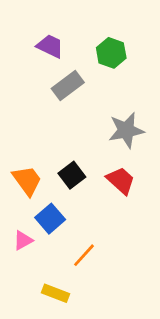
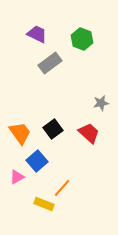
gray star: (126, 130) -> (101, 103), moved, size x0.6
yellow rectangle: (56, 293) -> (44, 204), moved

